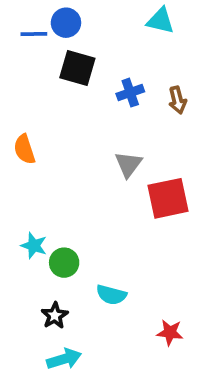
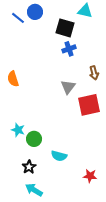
blue line: (34, 34) -> (18, 18), turned 40
black square: (77, 68) -> (65, 28), moved
brown arrow: (177, 100) -> (94, 73), moved
cyan arrow: (64, 359) -> (34, 190), turned -132

